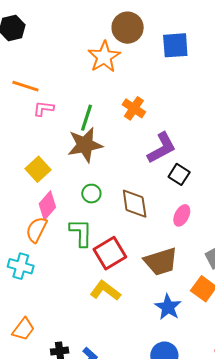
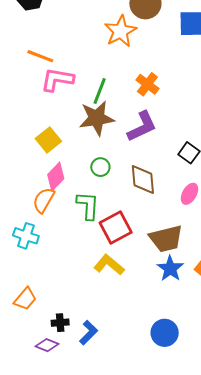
pink L-shape: (44, 109) -> (57, 80), size x1.6
purple L-shape: (162, 148) -> (142, 126), moved
blue star: (168, 307) -> (170, 269), moved

